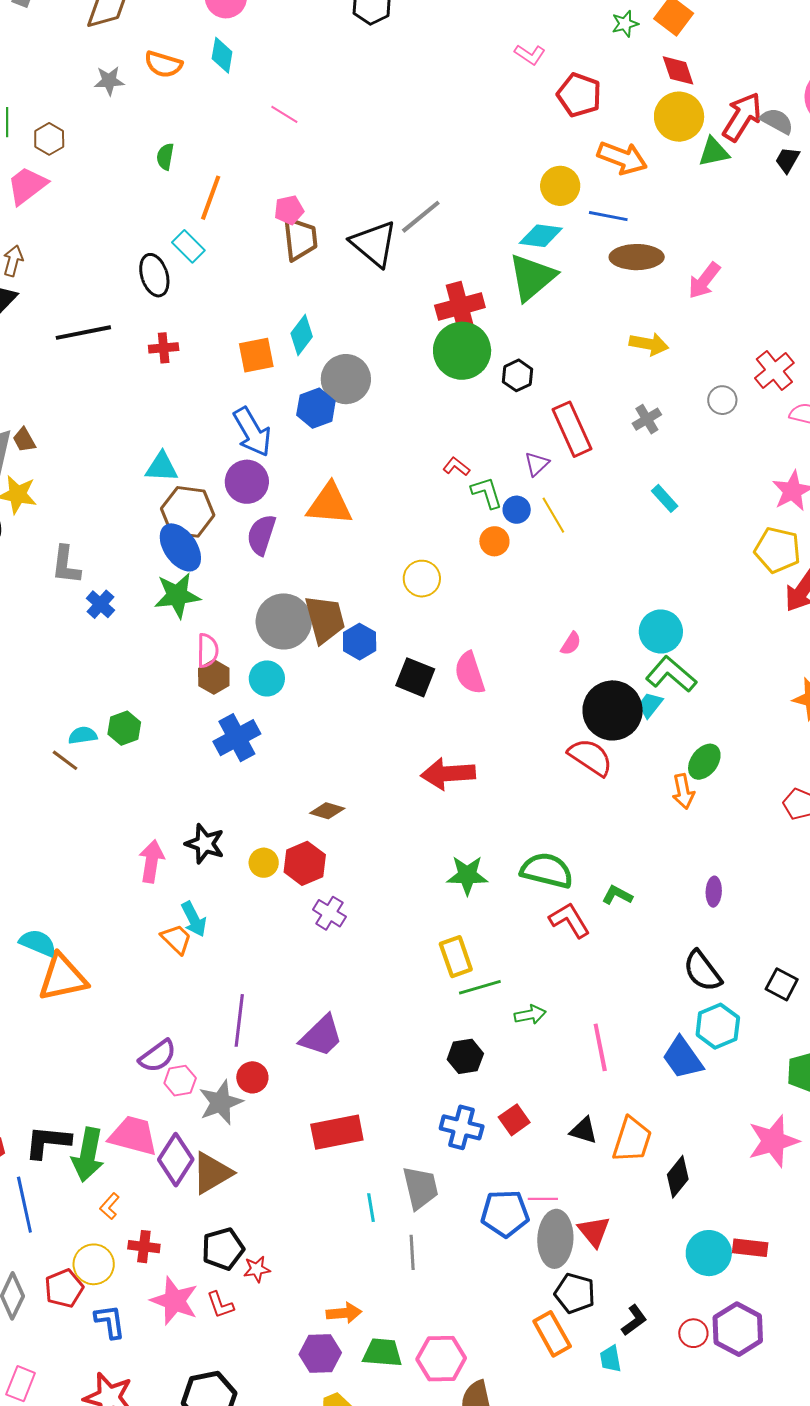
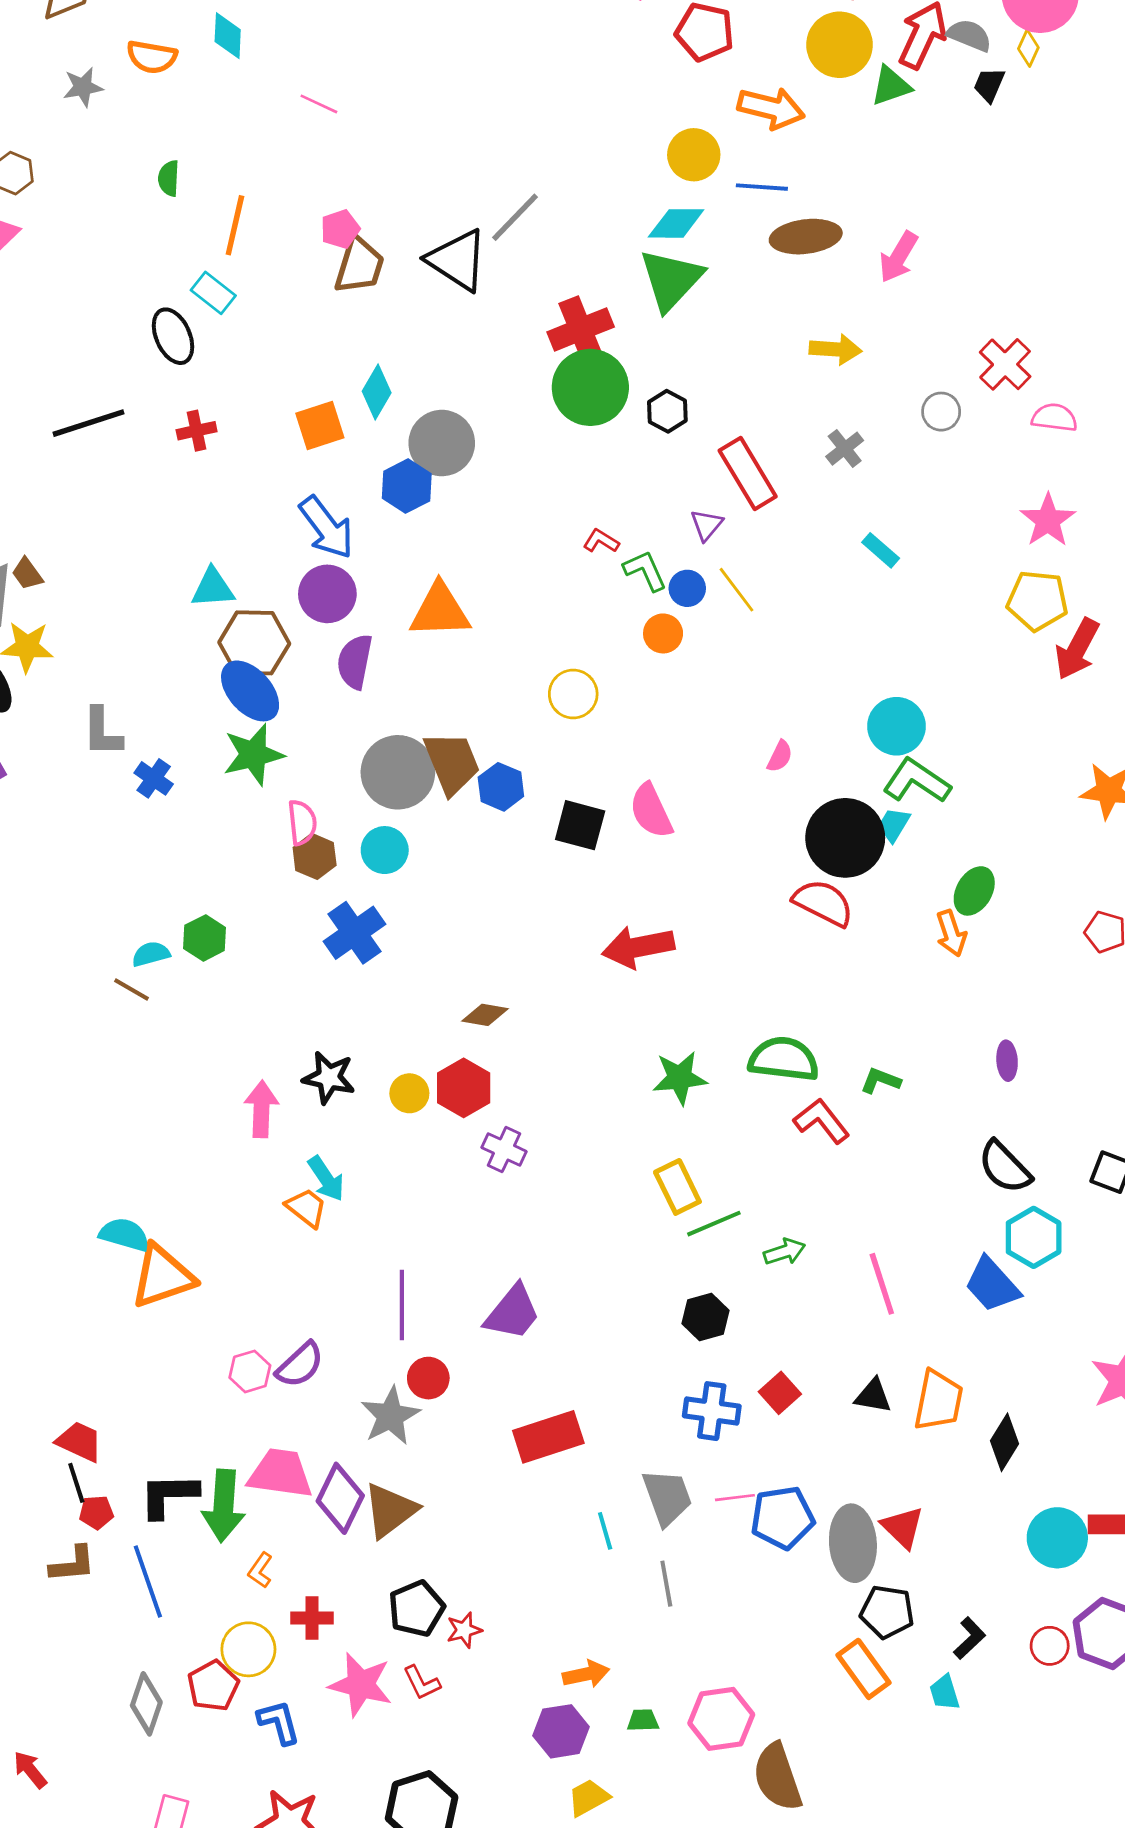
brown trapezoid: (300, 239) -> (359, 265), turned 30
pink hexagon: (180, 1081) -> (250, 1371), moved
pink line: (543, 1199) -> (735, 1498), moved
green trapezoid: (382, 1353) -> (643, 1720), size x0.6

